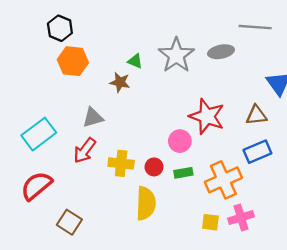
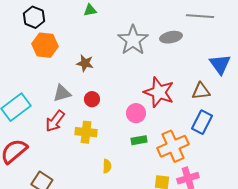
green triangle: (135, 61) -> (90, 10), moved, turned -32
blue rectangle: (257, 152) -> (202, 122), turned -40
red circle: (154, 167) -> (92, 99), moved
yellow semicircle: (146, 203) -> (107, 166), size x0.5

